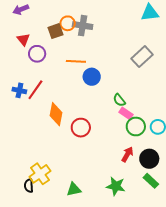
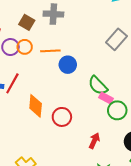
orange circle: (68, 23) -> (25, 47), moved
brown square: (55, 31) -> (27, 22), turned -35
green semicircle: (119, 100) -> (98, 86), size x1.5
red arrow: (127, 154) -> (94, 141), moved

